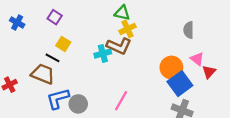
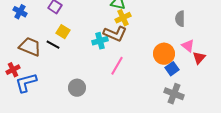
brown trapezoid: (43, 74) -> (30, 47), moved
blue square: (180, 84) -> (172, 69), size x0.6
blue L-shape: (58, 99) -> (26, 83), moved
pink line: (121, 101) -> (117, 66), moved

